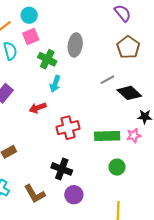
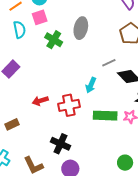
cyan arrow: (55, 84) -> (91, 85), moved
red arrow: (38, 108) -> (40, 101), moved
green circle: (117, 167) -> (125, 163), moved

